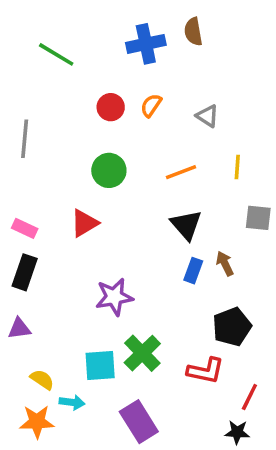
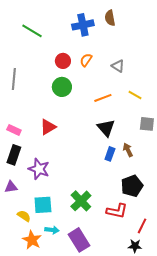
yellow line: (237, 167) -> (135, 95), turned -64
green circle: (109, 170) -> (62, 87), moved
purple star: (114, 297) -> (39, 169), moved, turned 30
cyan square: (100, 365) -> (43, 205), moved
cyan arrow: (72, 402) -> (52, 230), moved
orange star: (37, 422) -> (32, 240), moved, turned 30

